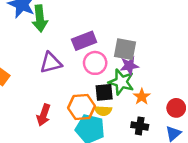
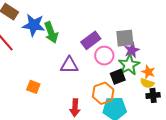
purple triangle: (51, 63) -> (69, 65), turned 30
green star: (121, 82) -> (129, 65), turned -30
yellow semicircle: (103, 111) -> (147, 83), moved, turned 32

